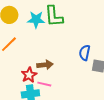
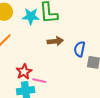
brown arrow: (45, 65) -> (55, 41), moved

